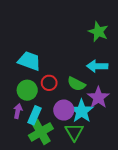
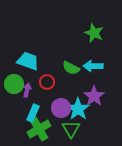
green semicircle: (76, 84) -> (71, 68), moved
green circle: (27, 90) -> (14, 84), moved
purple arrow: (18, 111) -> (27, 90), moved

